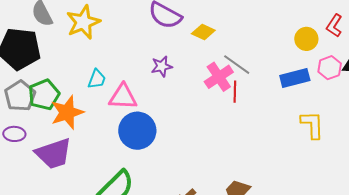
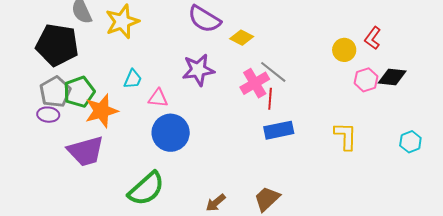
purple star: (162, 66) -> (198, 70), size x1.5
blue rectangle: (295, 78) -> (279, 130), moved
pink triangle: (123, 97) -> (158, 98), size x0.7
purple ellipse: (14, 134) -> (48, 115), moved

